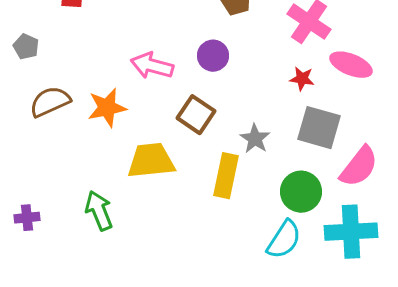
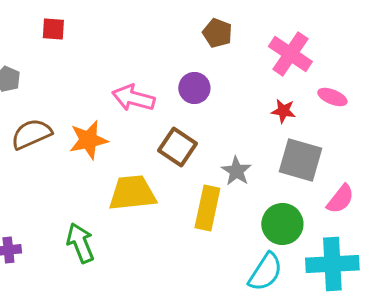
pink ellipse: (351, 65) -> (332, 97), size x0.7
pink semicircle: (359, 167) -> (340, 199), size x0.7

